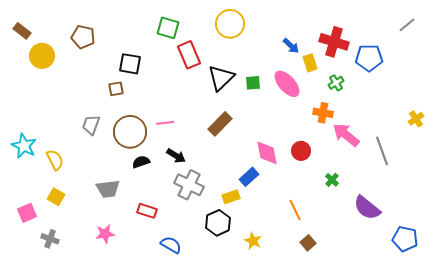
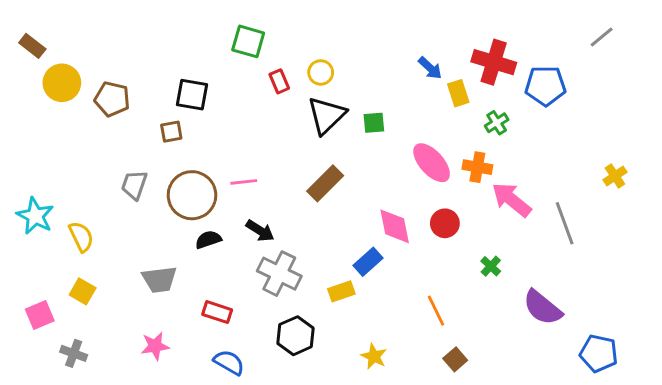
yellow circle: (230, 24) -> (321, 72), moved, size x0.6
brown pentagon: (83, 37) -> (112, 99), moved
red rectangle: (189, 55) -> (279, 81), size x0.6
pink ellipse: (287, 84) -> (432, 163), moved
black hexagon: (218, 223) -> (296, 336), moved
blue semicircle: (171, 245) -> (229, 362), moved

